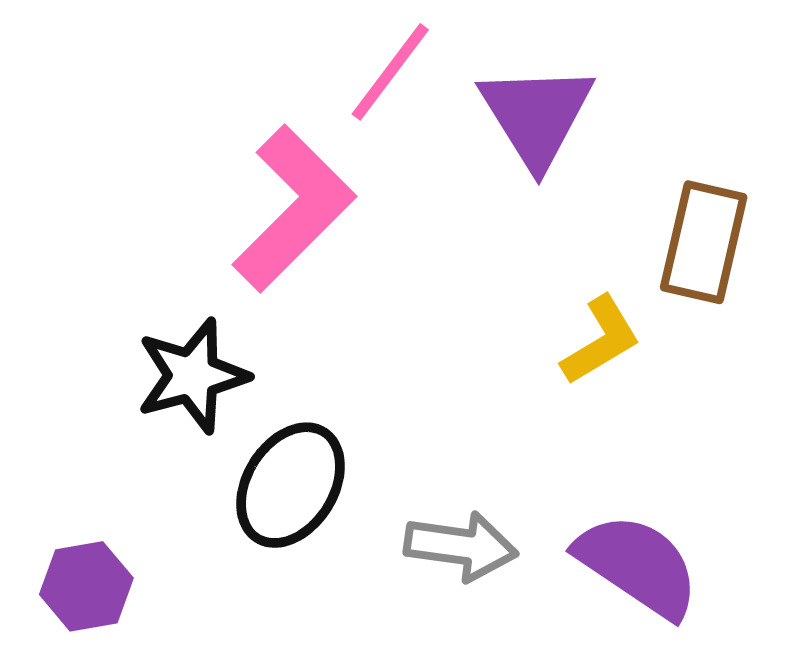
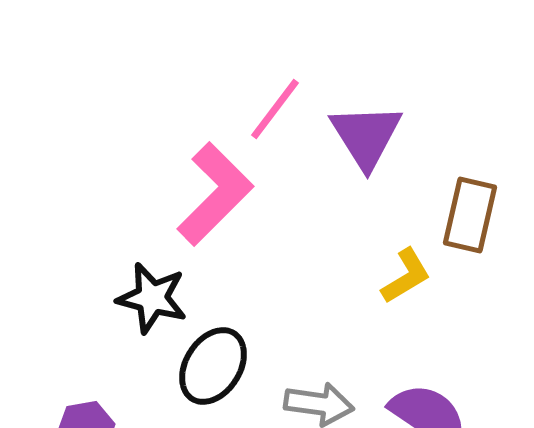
black star: (192, 376) -> (152, 298), turned 30

